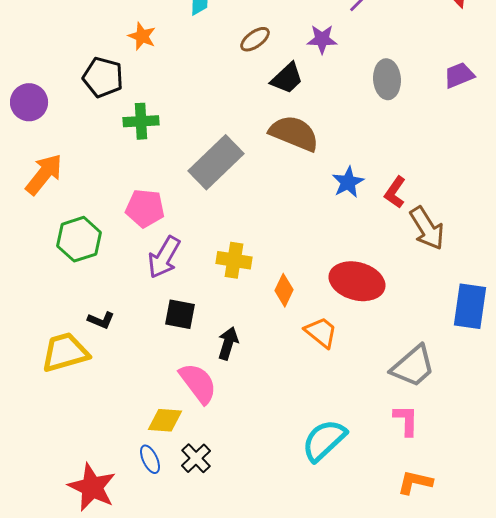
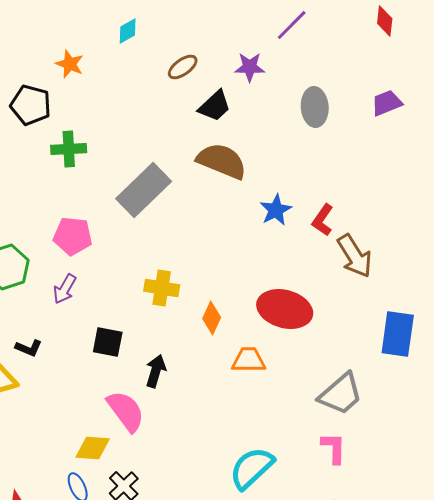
purple arrow: (164, 257) -> (65, 289), moved, size x0.7
orange trapezoid: (321, 332) -> (249, 360), turned -39

